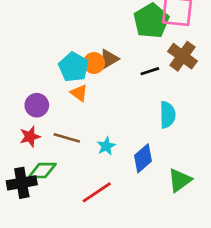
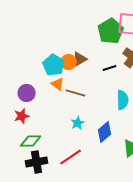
brown line: (67, 138) -> (76, 93), moved
black cross: (22, 183) -> (37, 162), moved

